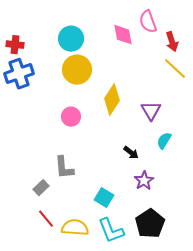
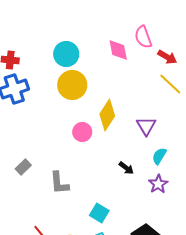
red arrow: (172, 42) -> (167, 57), turned -42
pink circle: (71, 117) -> (82, 132), moved
purple star: (144, 181) -> (158, 184), moved
gray rectangle: (41, 188) -> (23, 167), moved

